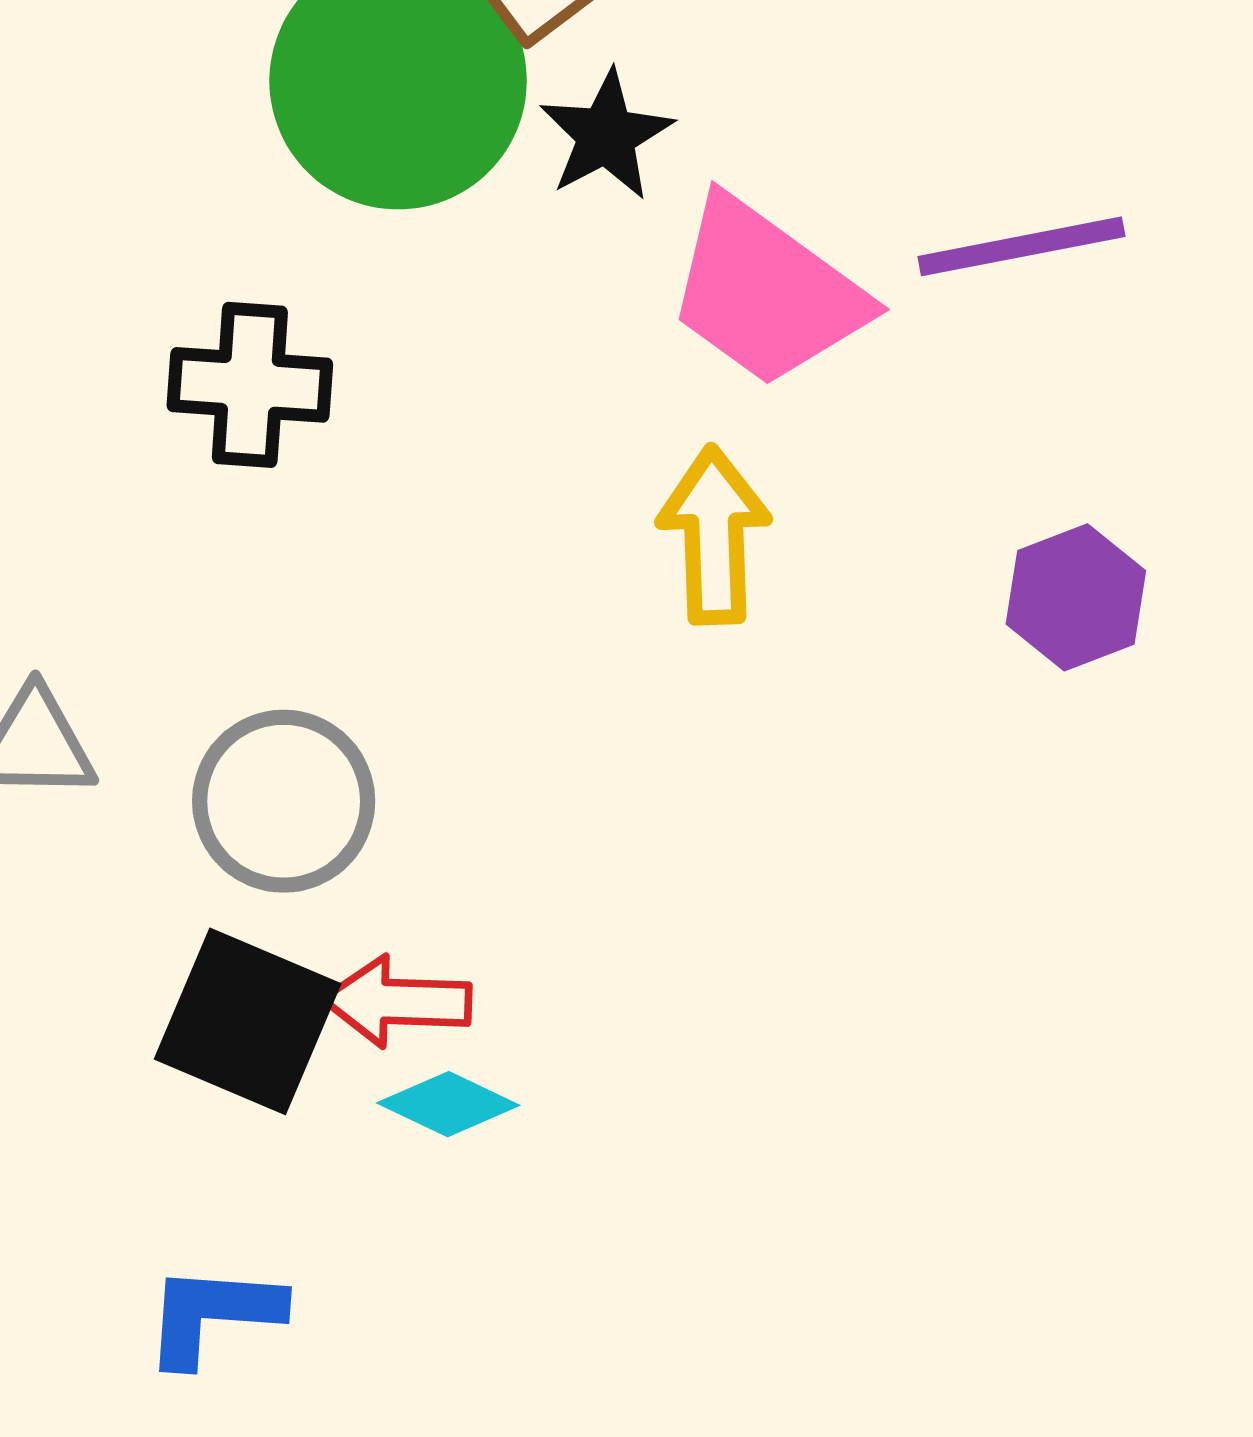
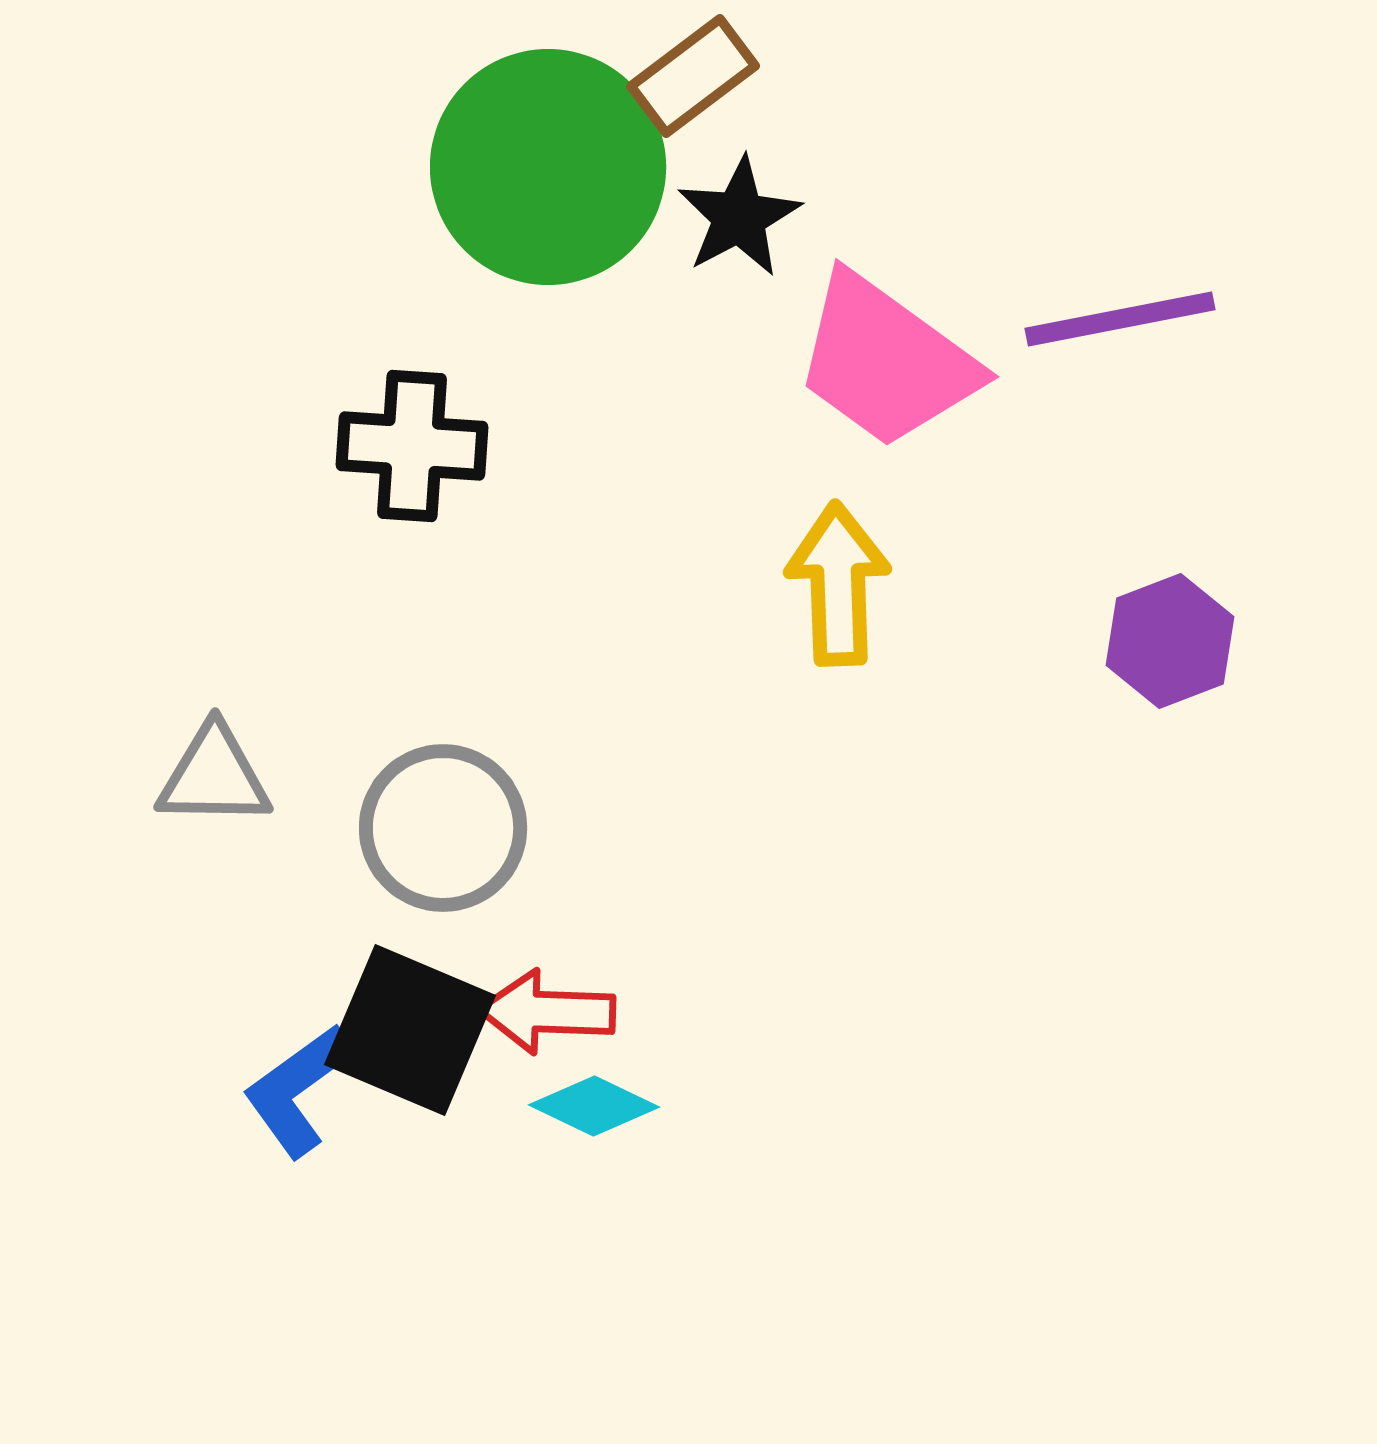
blue L-shape: (213, 1314) -> (298, 1090), moved, turned -40

